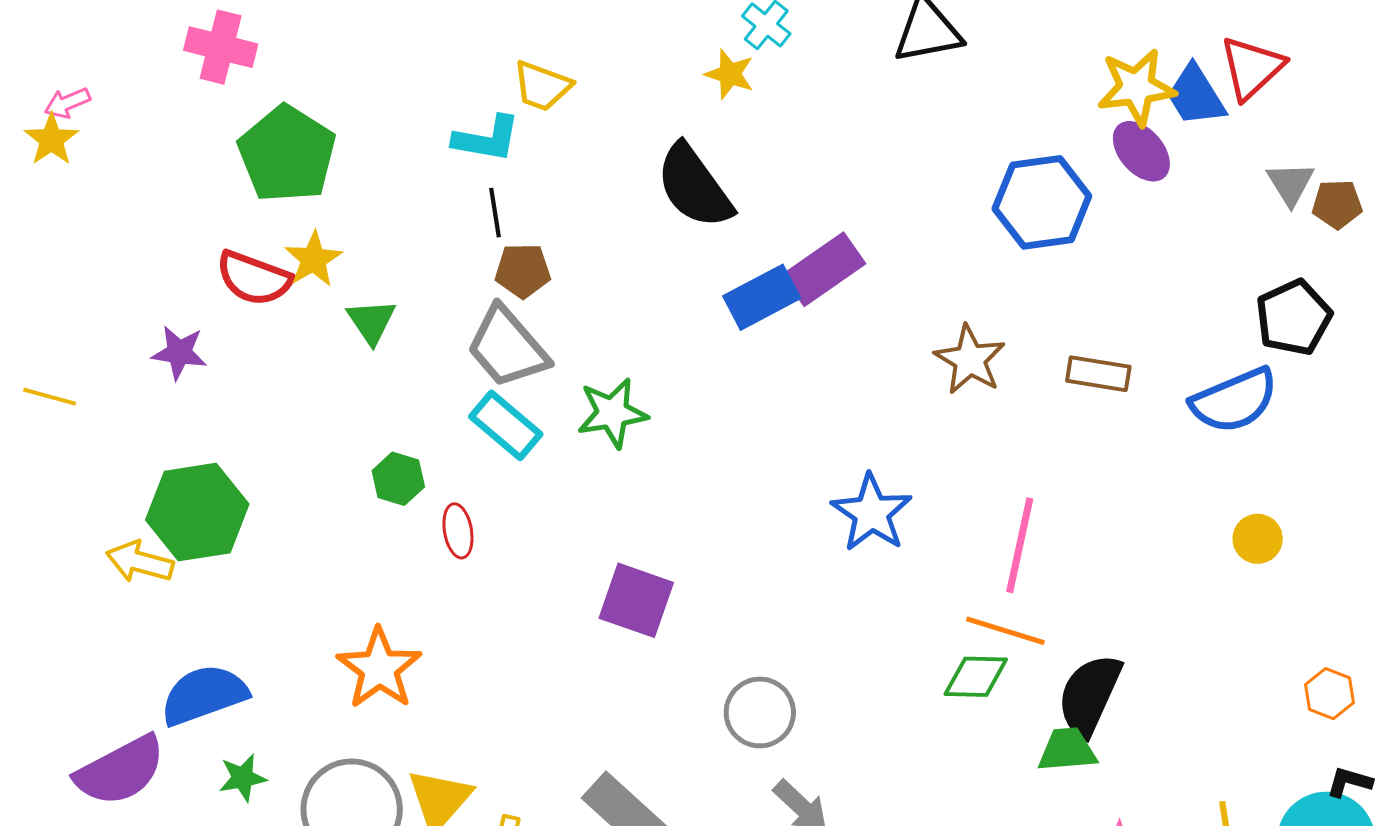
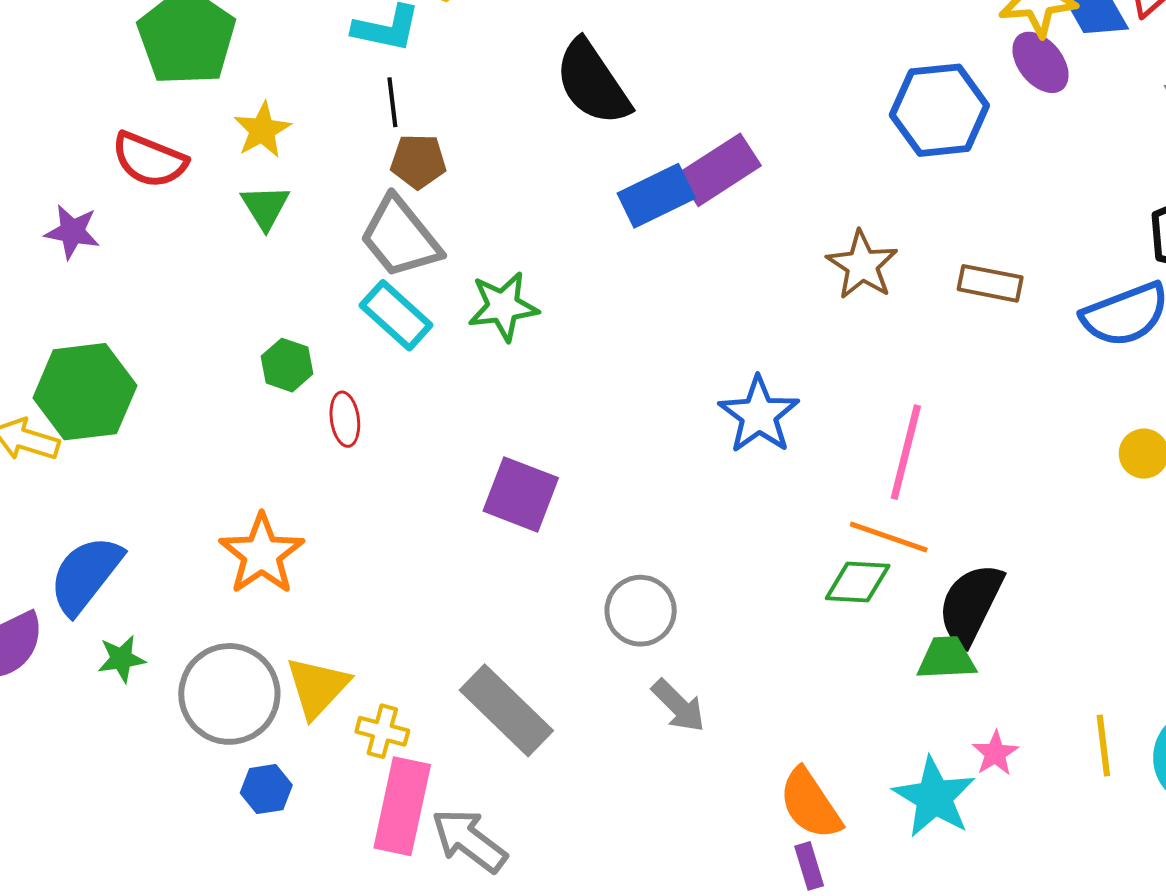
yellow star: (313, 259) -> (262, 130), moved
blue semicircle: (204, 695) -> (86, 575), turned -34

